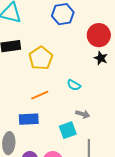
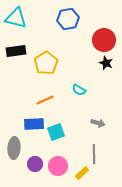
gray arrow: (83, 114) -> (98, 123), moved
cyan square: (68, 130) -> (56, 132), moved

